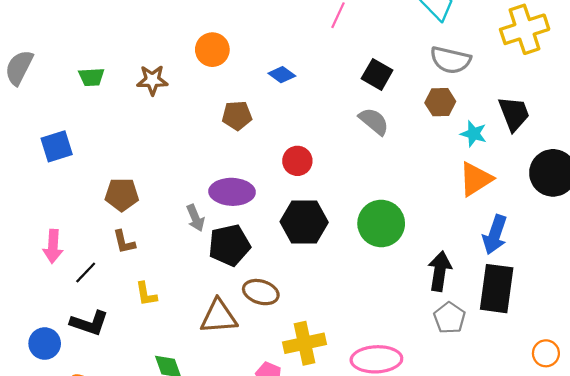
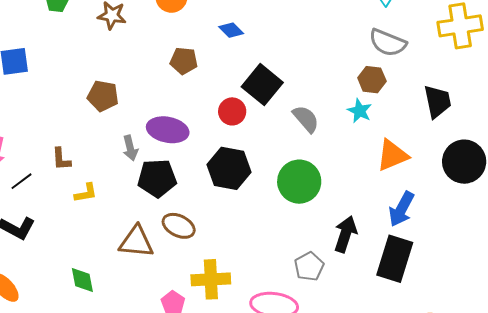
black square: (377, 74) -> (262, 85), moved, size x1.4
gray semicircle: (374, 121) -> (306, 119), moved
cyan star: (474, 134) -> (360, 111), moved
brown pentagon: (122, 194) -> (103, 96), moved
yellow L-shape: (146, 294) -> (86, 193), moved, turned -100
gray pentagon: (449, 318) -> (309, 266), moved

